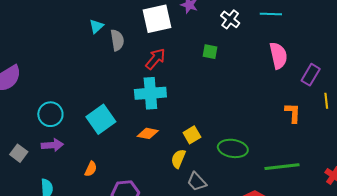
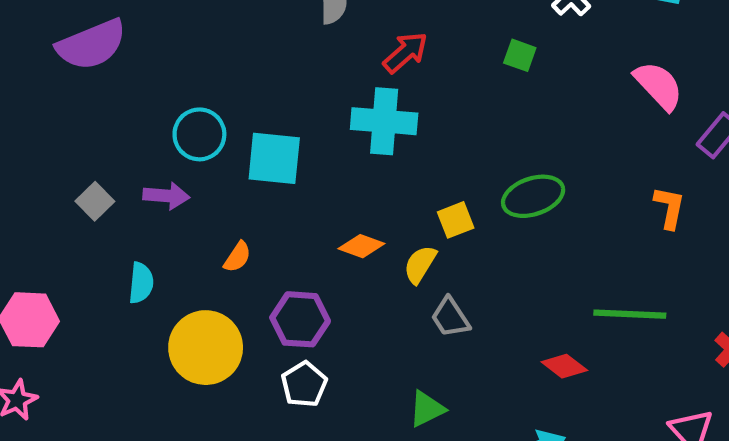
pink semicircle: (278, 56) -> (659, 86), turned -40
cyan circle: (50, 114) -> (199, 134), moved
cyan square: (101, 119) -> (274, 158), turned 32
orange diamond: (148, 133) -> (361, 246), moved
green ellipse: (233, 148) -> (533, 196), moved, turned -36

